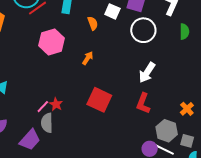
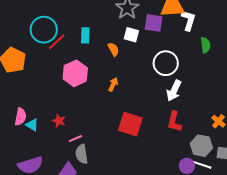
white circle: (143, 30) -> (166, 63), moved
red star: (56, 104) -> (59, 121), moved
pink line: (43, 107) -> (75, 139), turned 32

